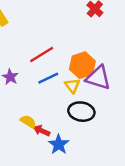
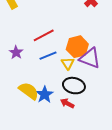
yellow semicircle: (28, 122) -> (29, 91), size x1.5
red arrow: (42, 131) -> (67, 103), moved
blue star: (59, 144) -> (45, 95), moved

